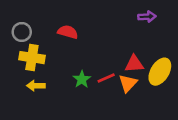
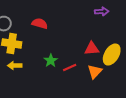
red line: (106, 78) -> (70, 68), moved
orange triangle: (128, 83) -> (95, 72), moved

